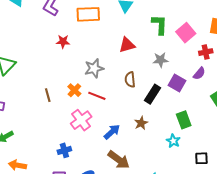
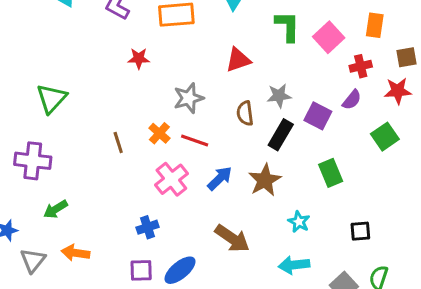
gray star: (160, 60) -> (279, 96), moved
brown star: (141, 123) -> (265, 180), size x1.5
blue arrow: (112, 132) -> (220, 178), moved
cyan star: (173, 141) -> (299, 222), moved

